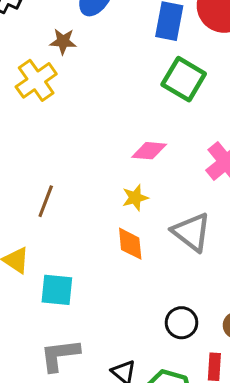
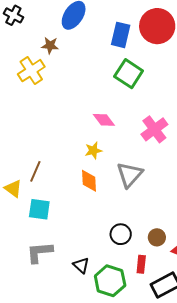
pink diamond: (149, 151) -> (104, 120), turned 45
brown line: (46, 201) -> (35, 171), moved
gray triangle: (191, 232) -> (130, 175), turned 32

